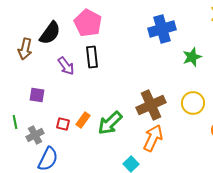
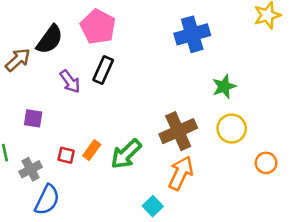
brown arrow: (25, 49) -> (18, 60), turned -145
black rectangle: (92, 57) -> (103, 70), turned 30
green star: (192, 57) -> (224, 87), moved

